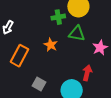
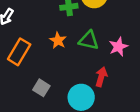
green triangle: (77, 34) -> (89, 40), moved

